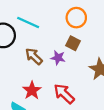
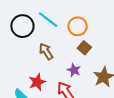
orange circle: (76, 18) -> (78, 26), moved
purple star: (58, 58) -> (74, 70), moved

